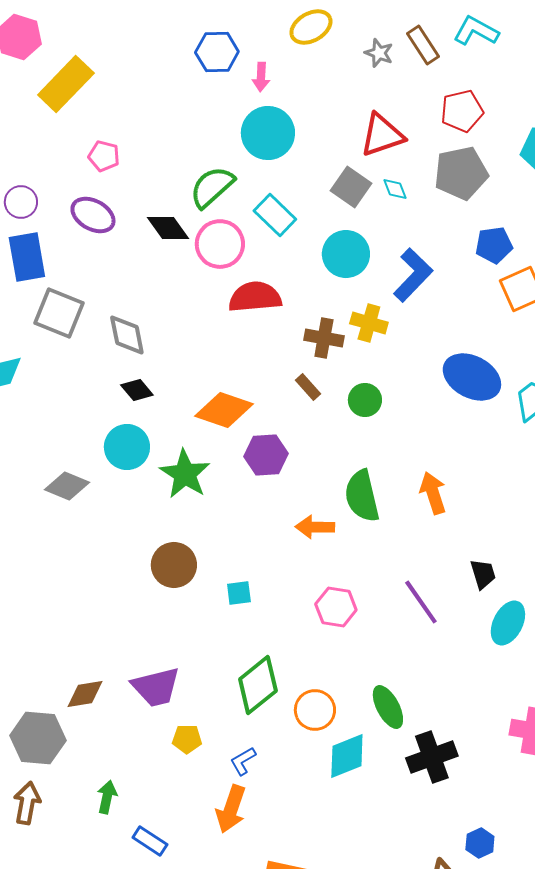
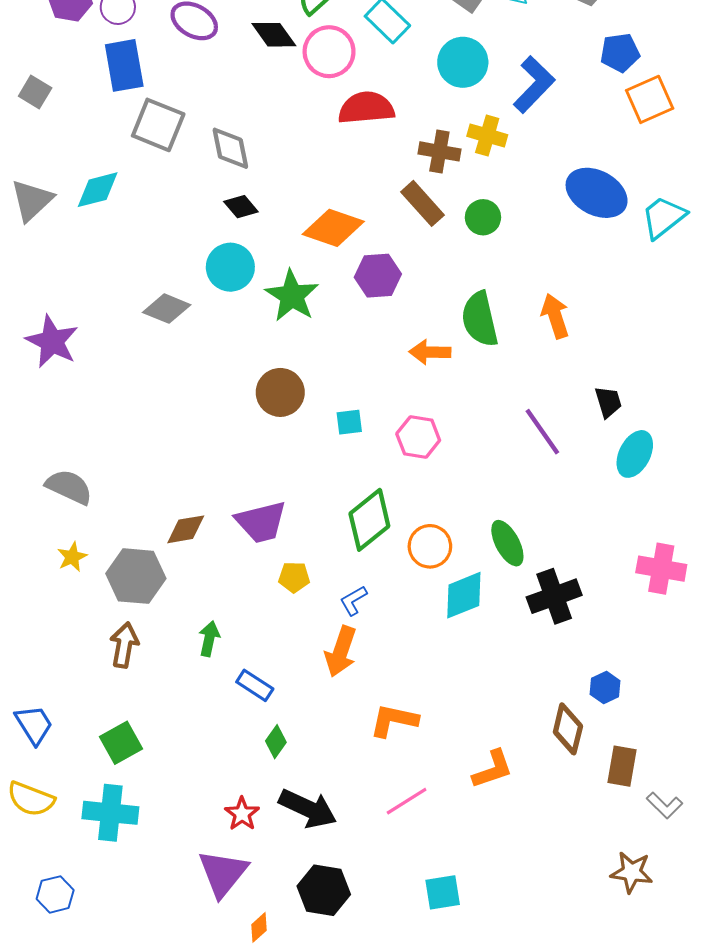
brown rectangle: (308, 387) -> (422, 203), size x1.6
pink hexagon: (336, 607) -> (418, 437), moved

